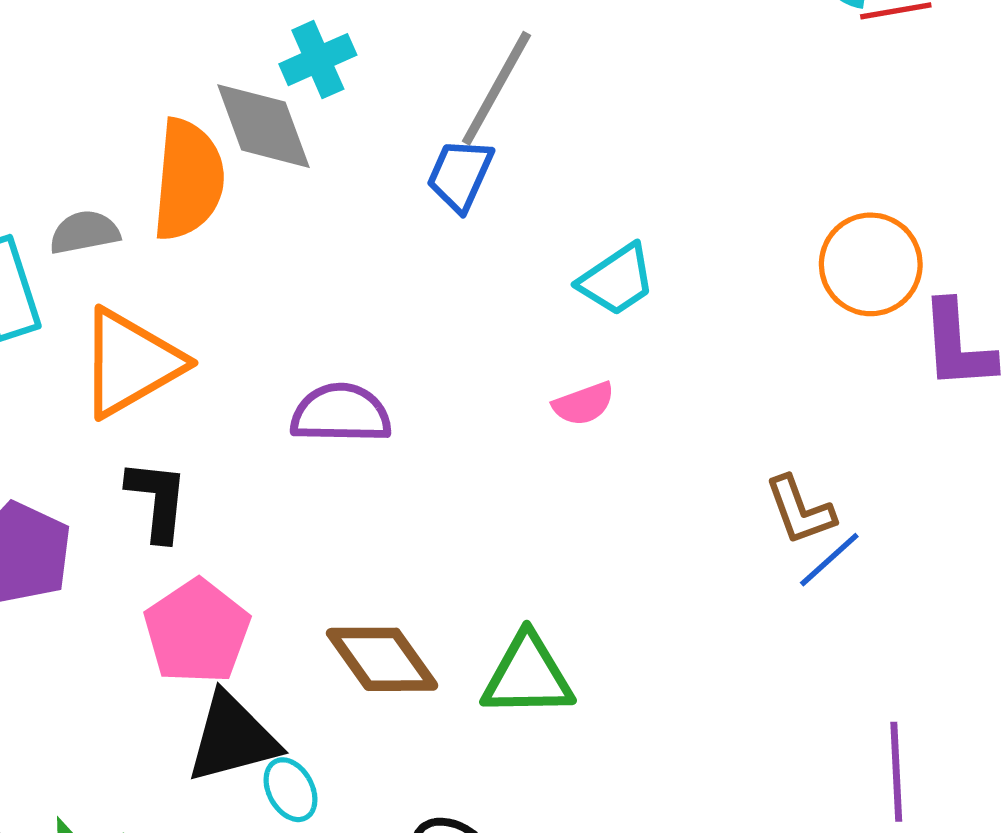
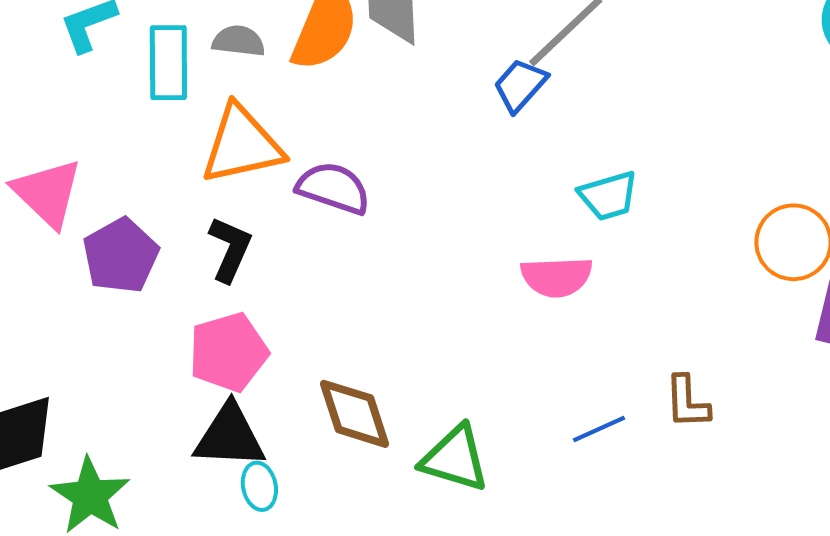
pink semicircle: (584, 404) -> (557, 277), size x1.5
purple semicircle: (341, 413) -> (333, 188), moved
blue line: (829, 560) -> (599, 429), moved

